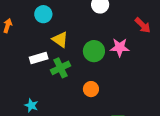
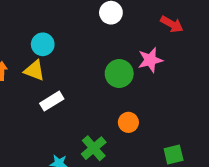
yellow triangle: (60, 40) -> (34, 70), moved
green cross: (60, 68) -> (94, 148), moved

